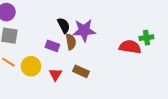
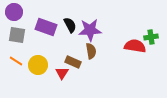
brown semicircle: (71, 42) -> (91, 51), moved
purple rectangle: (52, 46) -> (46, 27), moved, size x1.5
brown rectangle: (81, 71) -> (73, 62), moved

